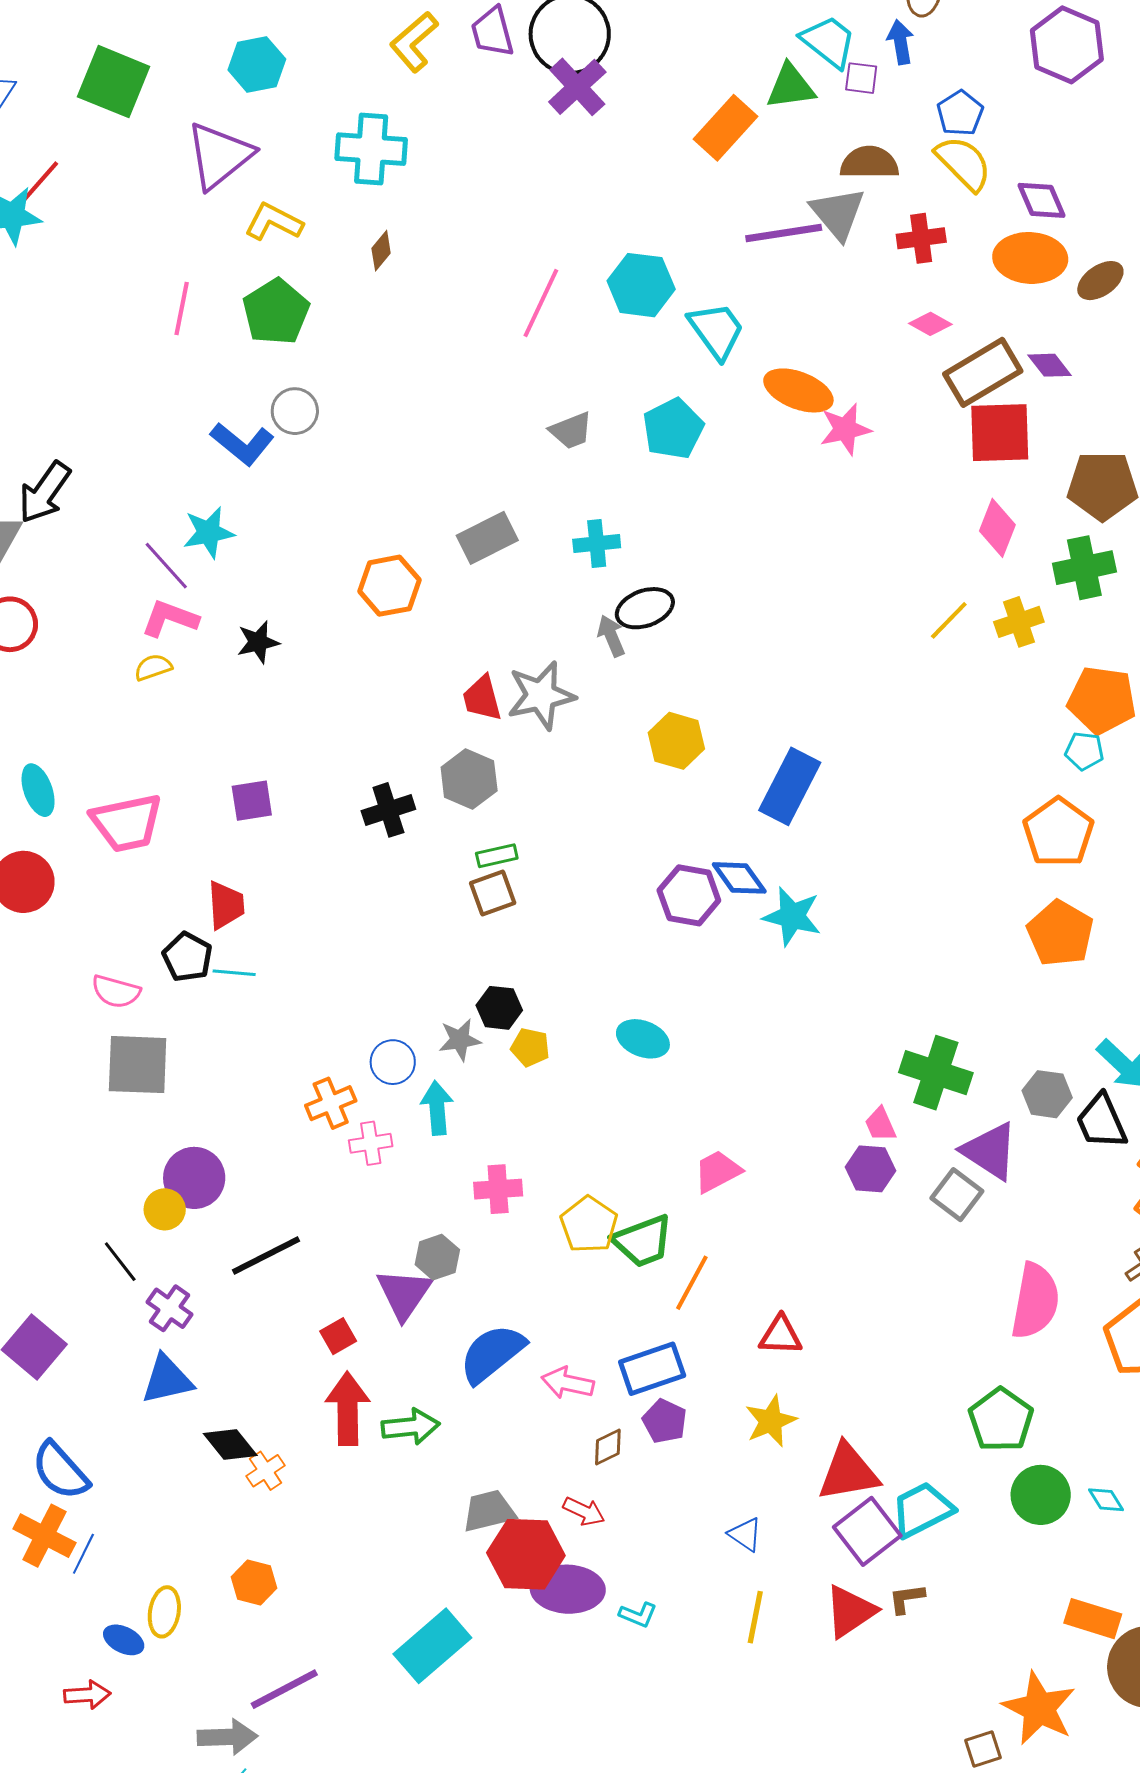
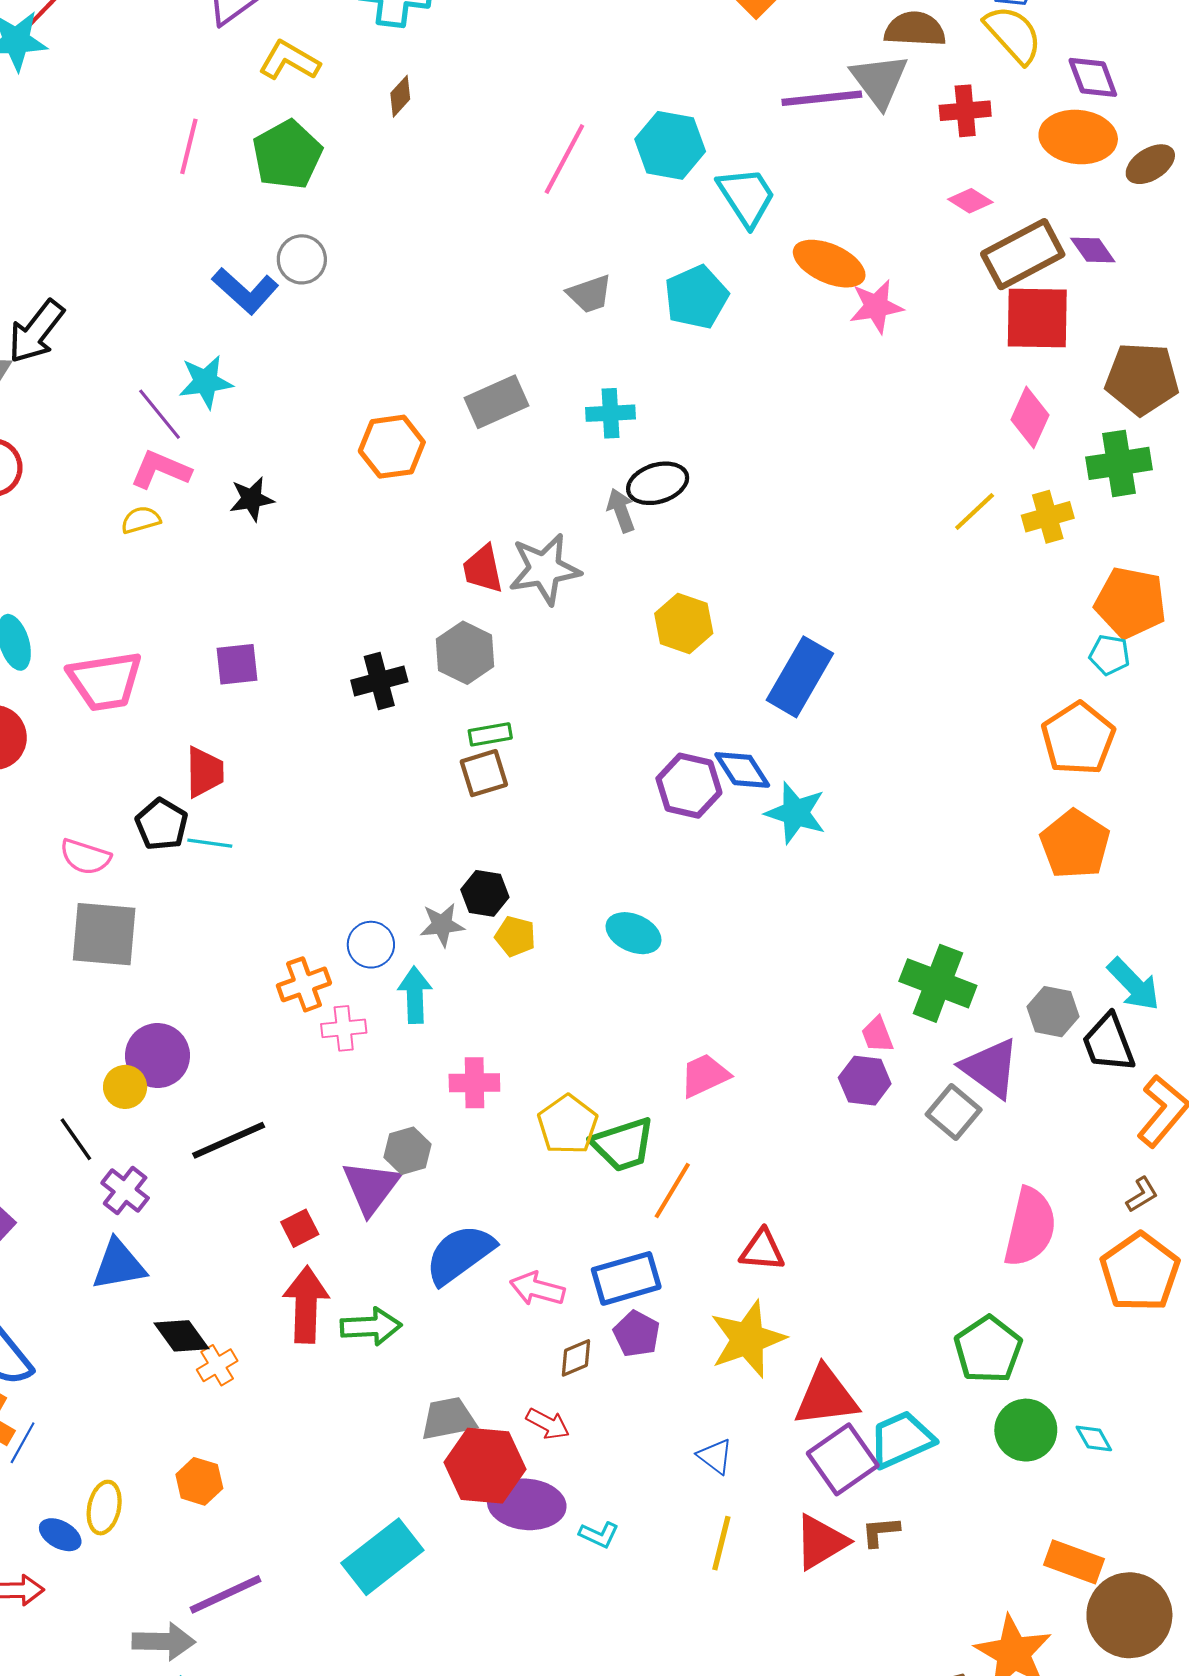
yellow star: (771, 1421) -> (748, 1339), size x1.4

